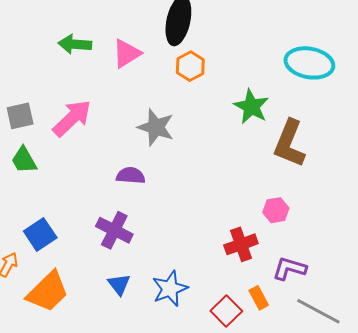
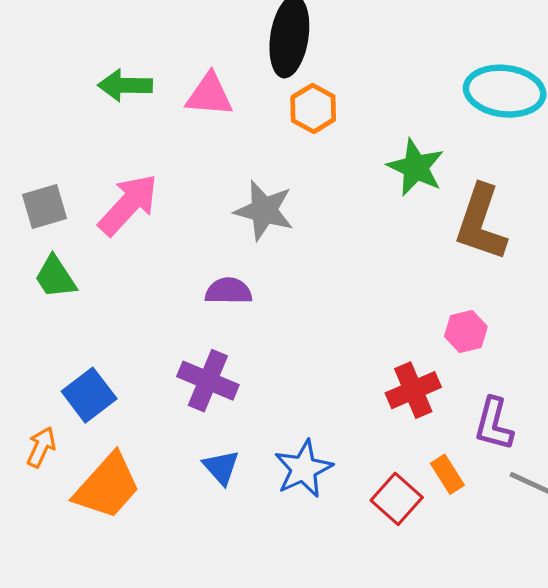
pink triangle: (127, 53) -> (209, 95), turned 40
purple L-shape: (289, 269) -> (494, 424), turned -88

